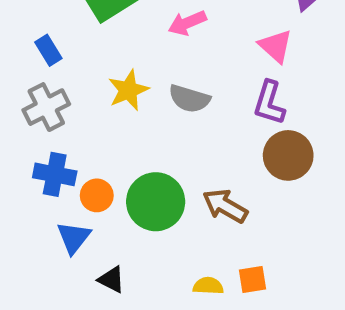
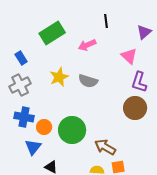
purple L-shape: (269, 103) -> (139, 82), moved
brown arrow: (225, 206) -> (105, 147), moved

